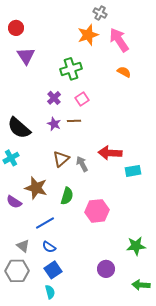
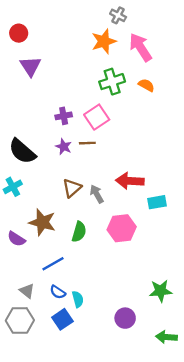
green cross: (71, 69) -> (112, 82), moved
purple cross: (54, 98) -> (64, 116), turned 32
pink square: (82, 99) -> (97, 117), size x1.5
pink hexagon: (97, 211) -> (122, 228), moved
cyan semicircle: (50, 292) -> (78, 299), moved

